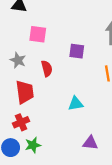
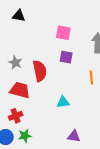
pink square: (38, 34) -> (63, 33), moved
red semicircle: (47, 69) -> (40, 71), size x1.5
red trapezoid: (25, 92) -> (20, 90), turned -70

